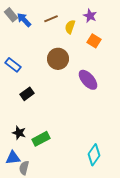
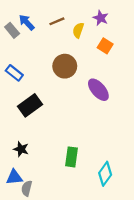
gray rectangle: (11, 15) -> (12, 30), moved
black rectangle: (27, 94) -> (30, 105), size x1.5
green rectangle: (41, 139) -> (71, 157), moved, turned -54

